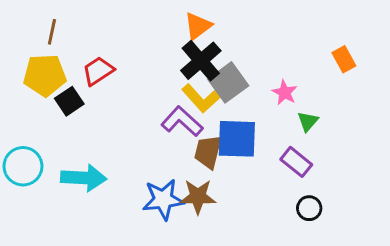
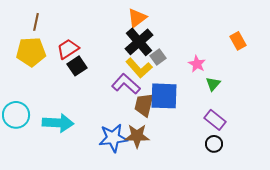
gray square: (228, 82) -> (158, 57), size x0.6
black square: (69, 101) -> (77, 66), moved
purple rectangle: (296, 162) -> (215, 120), moved

